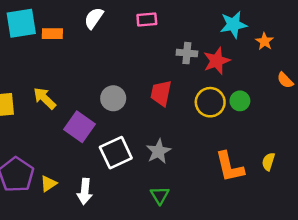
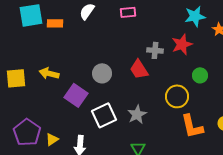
gray cross: (187, 53) -> (155, 50), moved
red trapezoid: (161, 93) -> (139, 69), turned -45
yellow arrow: (45, 98) -> (49, 73), turned -30
yellow circle: (210, 102) -> (177, 96), moved

